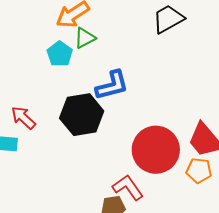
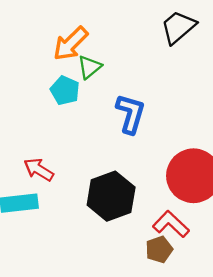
blue L-shape: (112, 85) -> (130, 114), turned -48
black hexagon: (82, 115) -> (111, 196), moved

